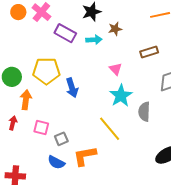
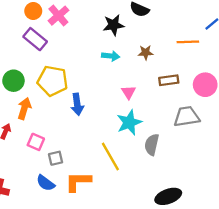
brown star: (115, 29) -> (146, 53), moved
purple rectangle: (65, 33) -> (35, 39), moved

